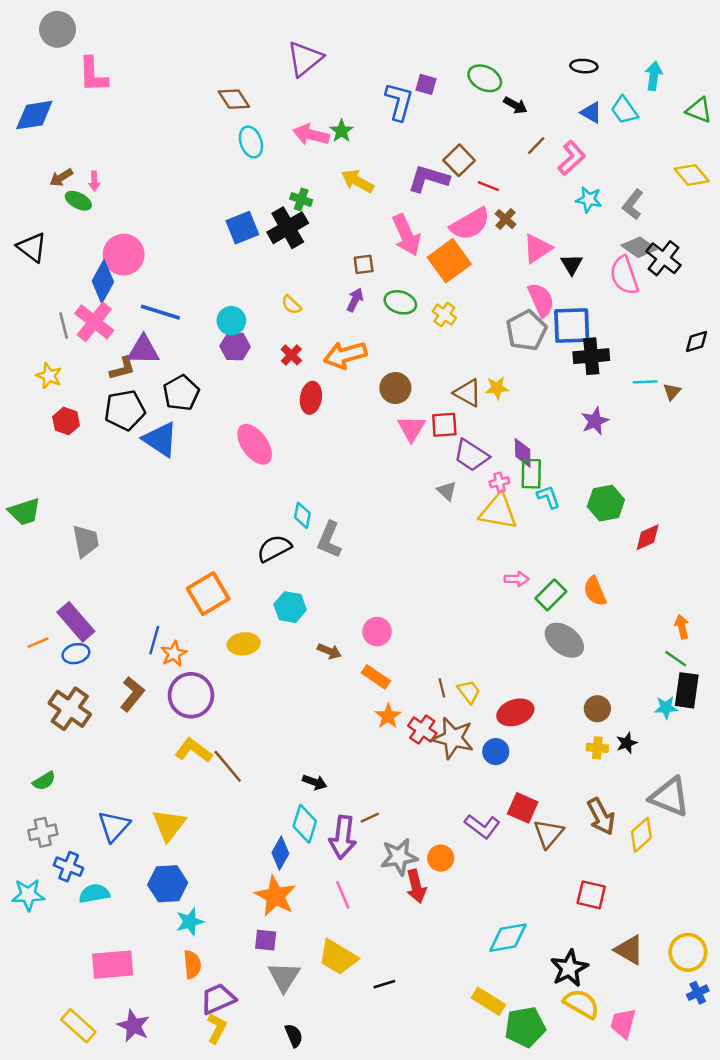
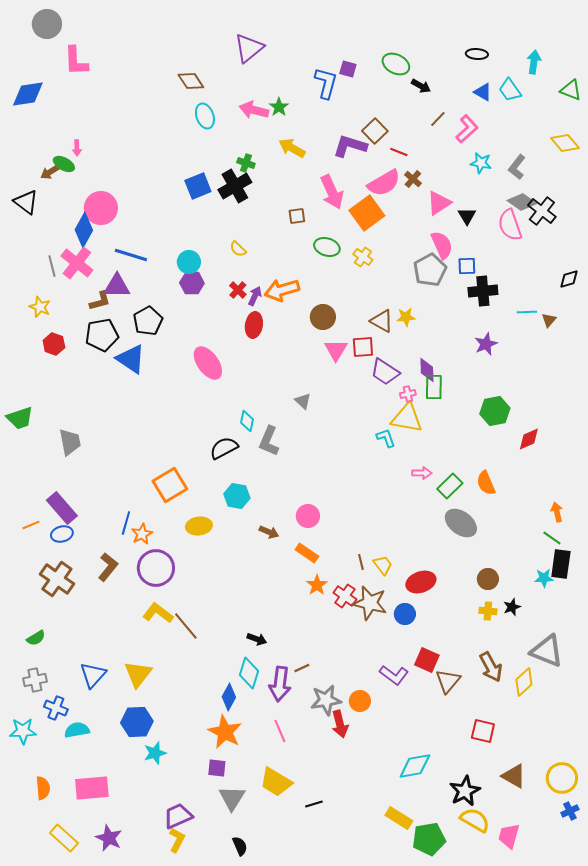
brown arrow: (61, 177) -> (50, 172), moved
purple arrow: (355, 300) -> (255, 296), moved
blue square: (572, 326) -> (467, 266), size x0.6
gray triangle: (447, 491) -> (303, 401), moved
cyan L-shape: (548, 497) -> (386, 438), moved
orange semicircle: (192, 965) -> (43, 788), moved

